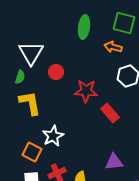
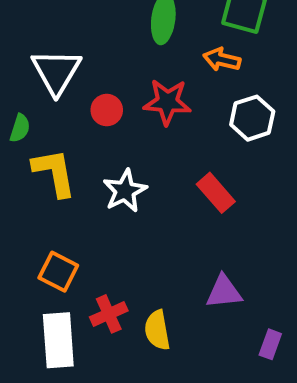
green semicircle: (20, 77) -> (20, 128), moved
red star: (86, 91) -> (167, 102), moved
white star: (53, 136) -> (125, 191), moved

